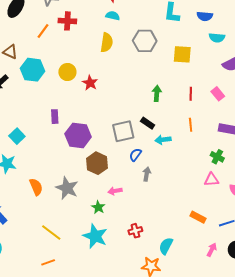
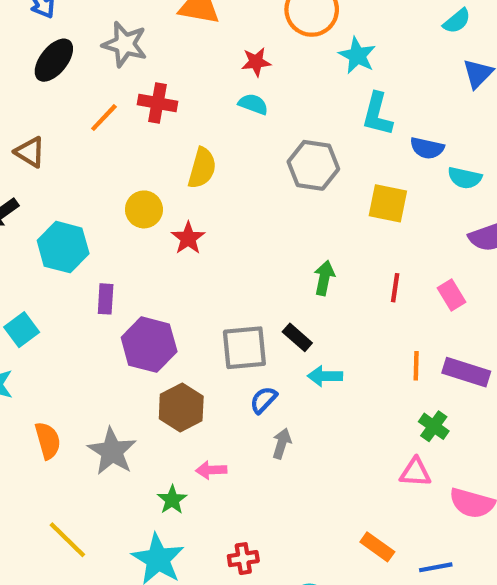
blue semicircle: (205, 16) -> (427, 148), moved
yellow semicircle: (107, 42) -> (202, 168), moved
cyan hexagon: (33, 70) -> (63, 247), moved
orange line: (191, 125) -> (416, 366), moved

